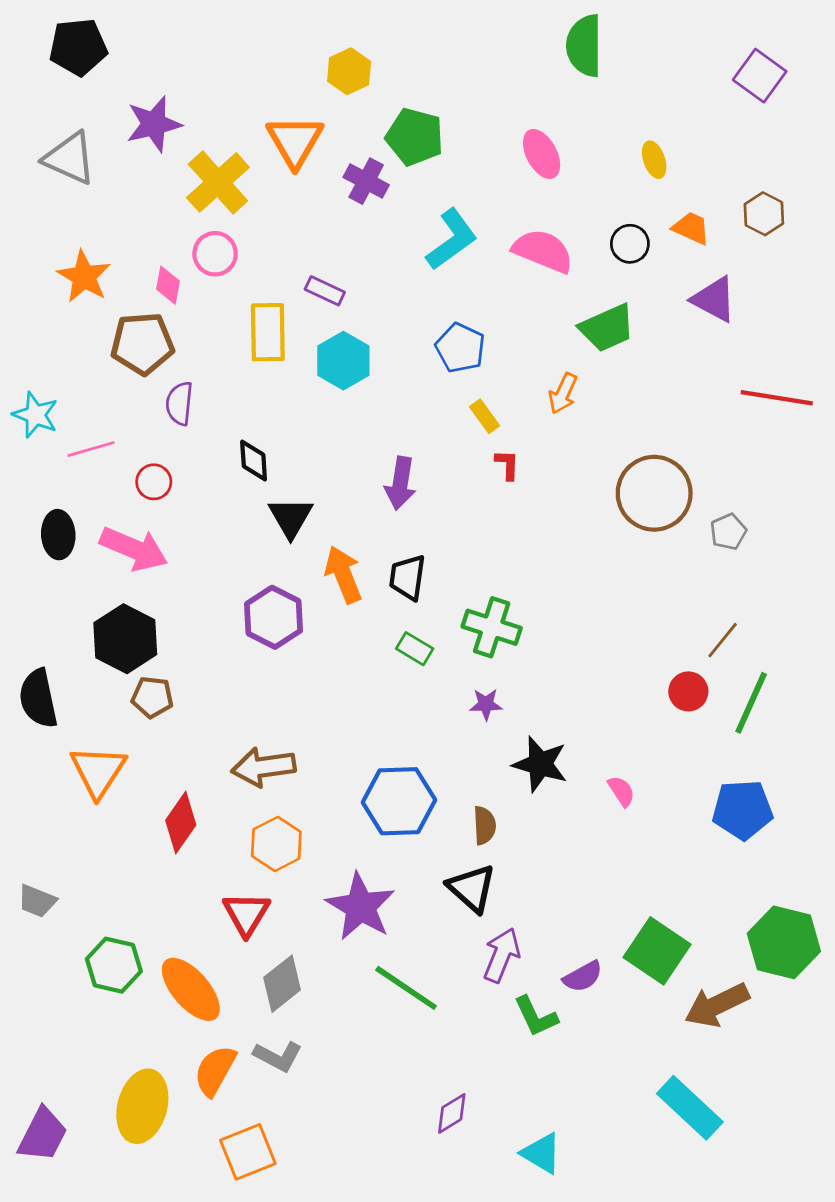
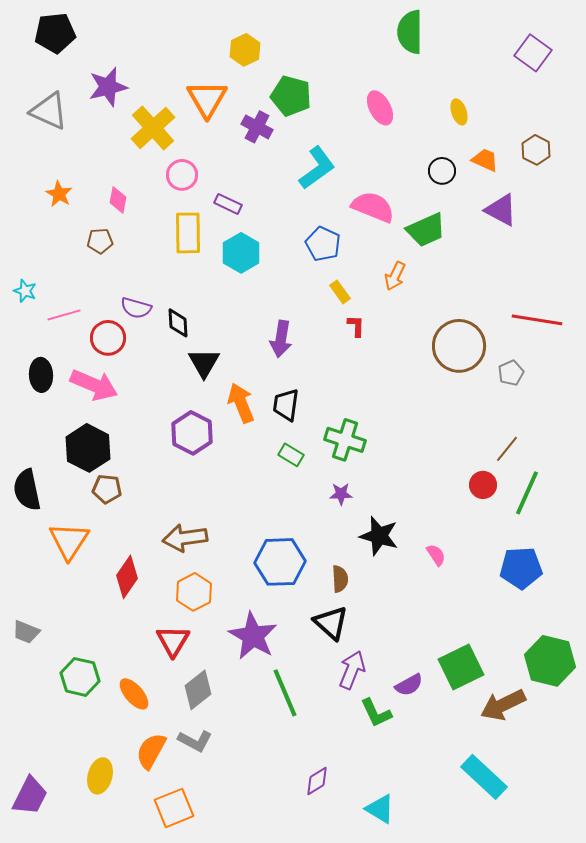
pink semicircle: (543, 251) -> (373, 207), moved
pink circle: (215, 254) -> (182, 175), moved
orange star: (84, 277) -> (59, 194), size x0.7
brown pentagon: (142, 344) -> (100, 241), size x0.6
red line: (777, 398) -> (537, 320), moved
purple semicircle: (179, 403) -> (136, 308), moved, turned -80
cyan star: (35, 415) -> (25, 291), size x0.7
red circle: (154, 482) -> (108, 338), size x1.4
green square: (657, 951) -> (461, 667), turned 30
green line: (406, 988) -> (285, 693), turned 33
orange ellipse: (191, 989) -> (134, 694), size x0.7
yellow ellipse: (142, 1106) -> (100, 776), size x0.7

